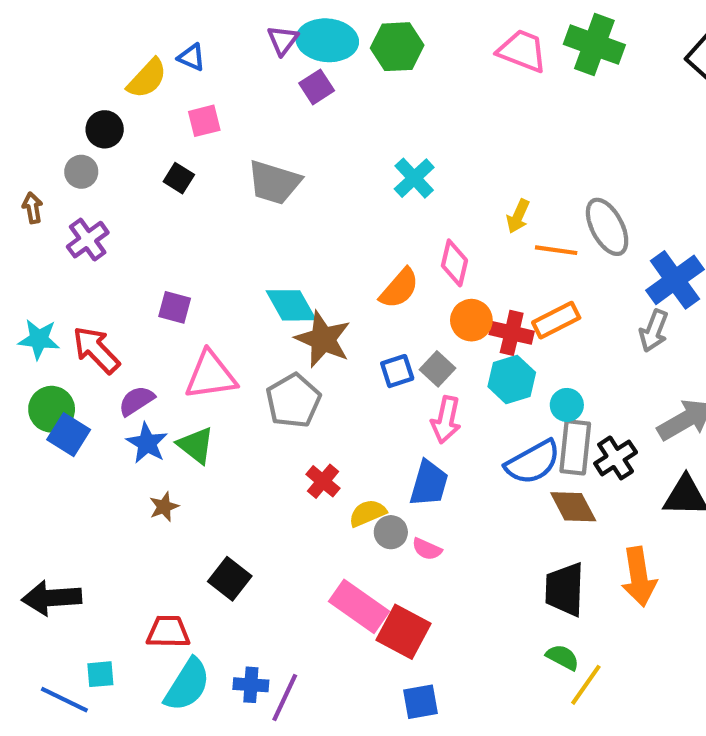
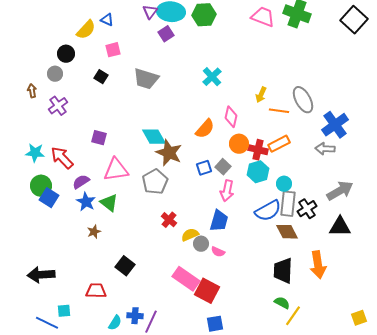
gray arrow: (654, 331) -> (325, 149), turned 72
cyan semicircle: (187, 685) -> (115, 323), moved, size x0.6

